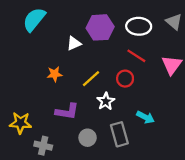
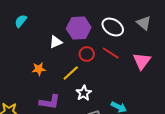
cyan semicircle: (34, 19) -> (21, 21), size x0.6
white ellipse: (139, 26) -> (113, 27), turned 30
red circle: (125, 79) -> (87, 54), moved

